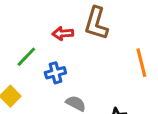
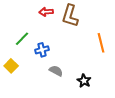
red arrow: (63, 33) -> (46, 12), moved

